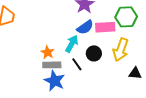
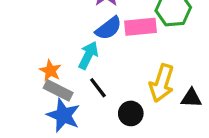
yellow arrow: (121, 50) -> (162, 83), moved
black circle: (94, 53) -> (131, 113), moved
gray rectangle: (52, 65) -> (58, 90), turned 30

